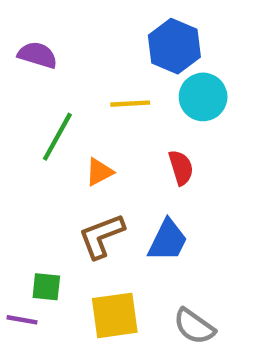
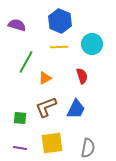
blue hexagon: (174, 46) -> (60, 21), moved
green square: (46, 287) -> (20, 118), moved
purple line: (22, 320) -> (20, 148), moved
gray semicircle: (194, 326) -> (88, 148), turned -114

